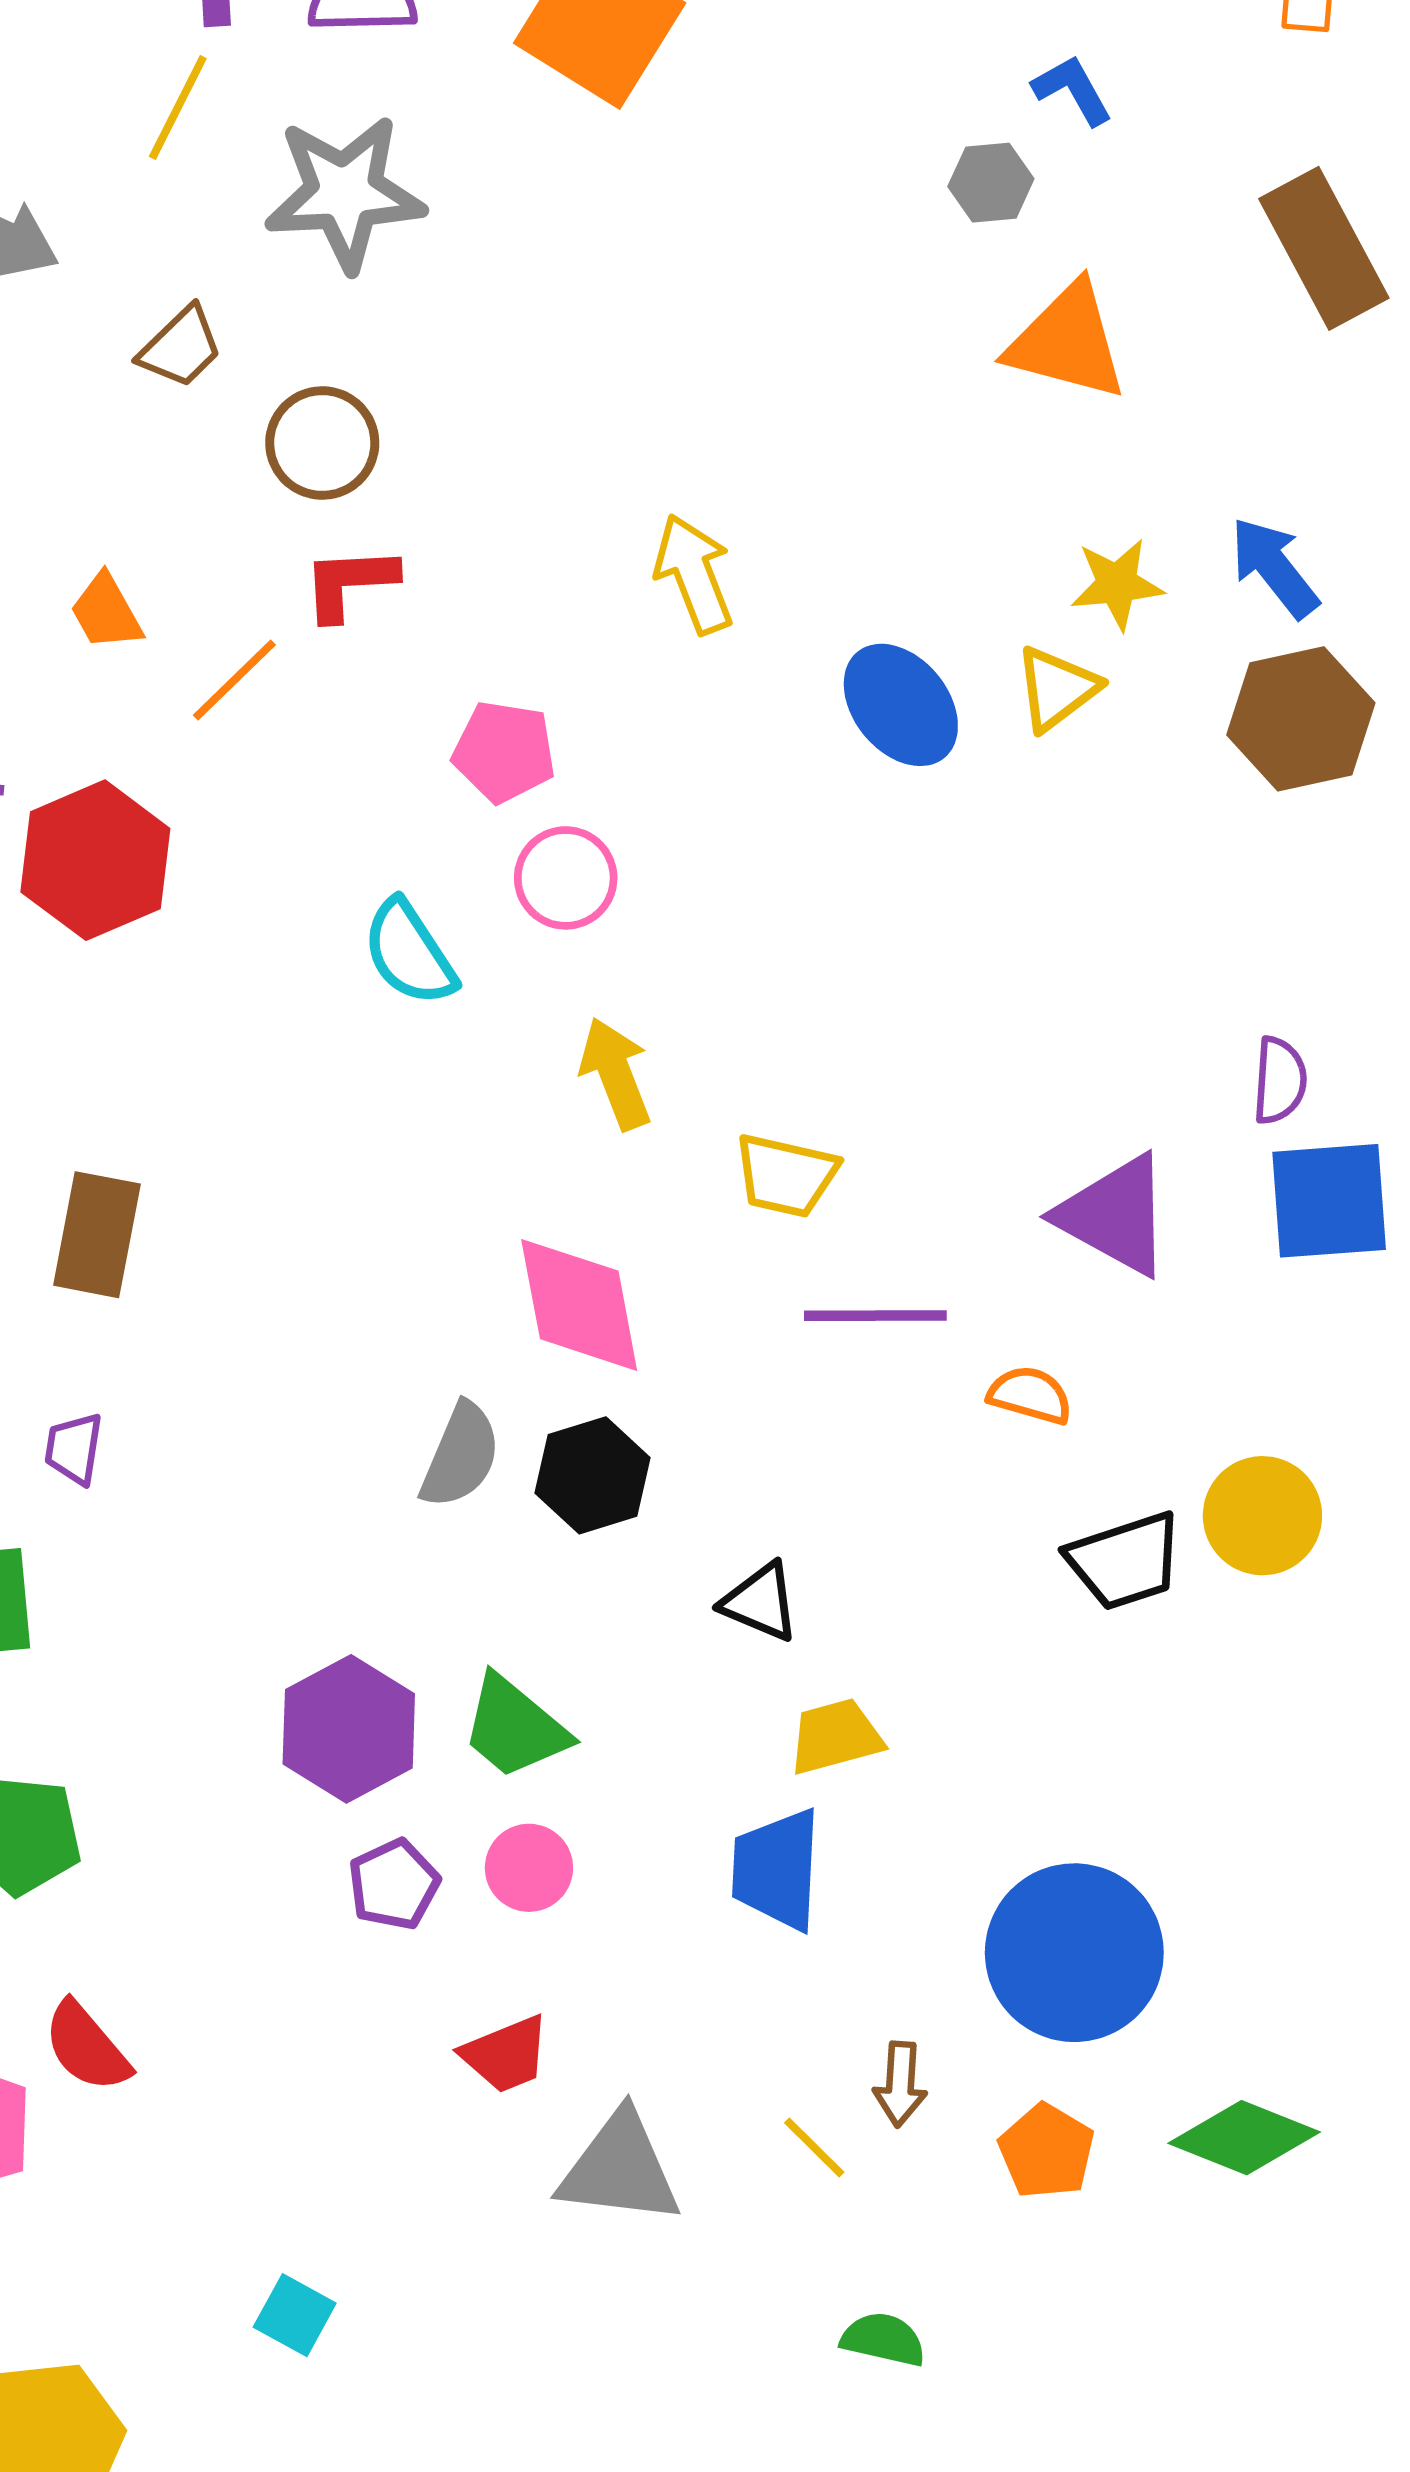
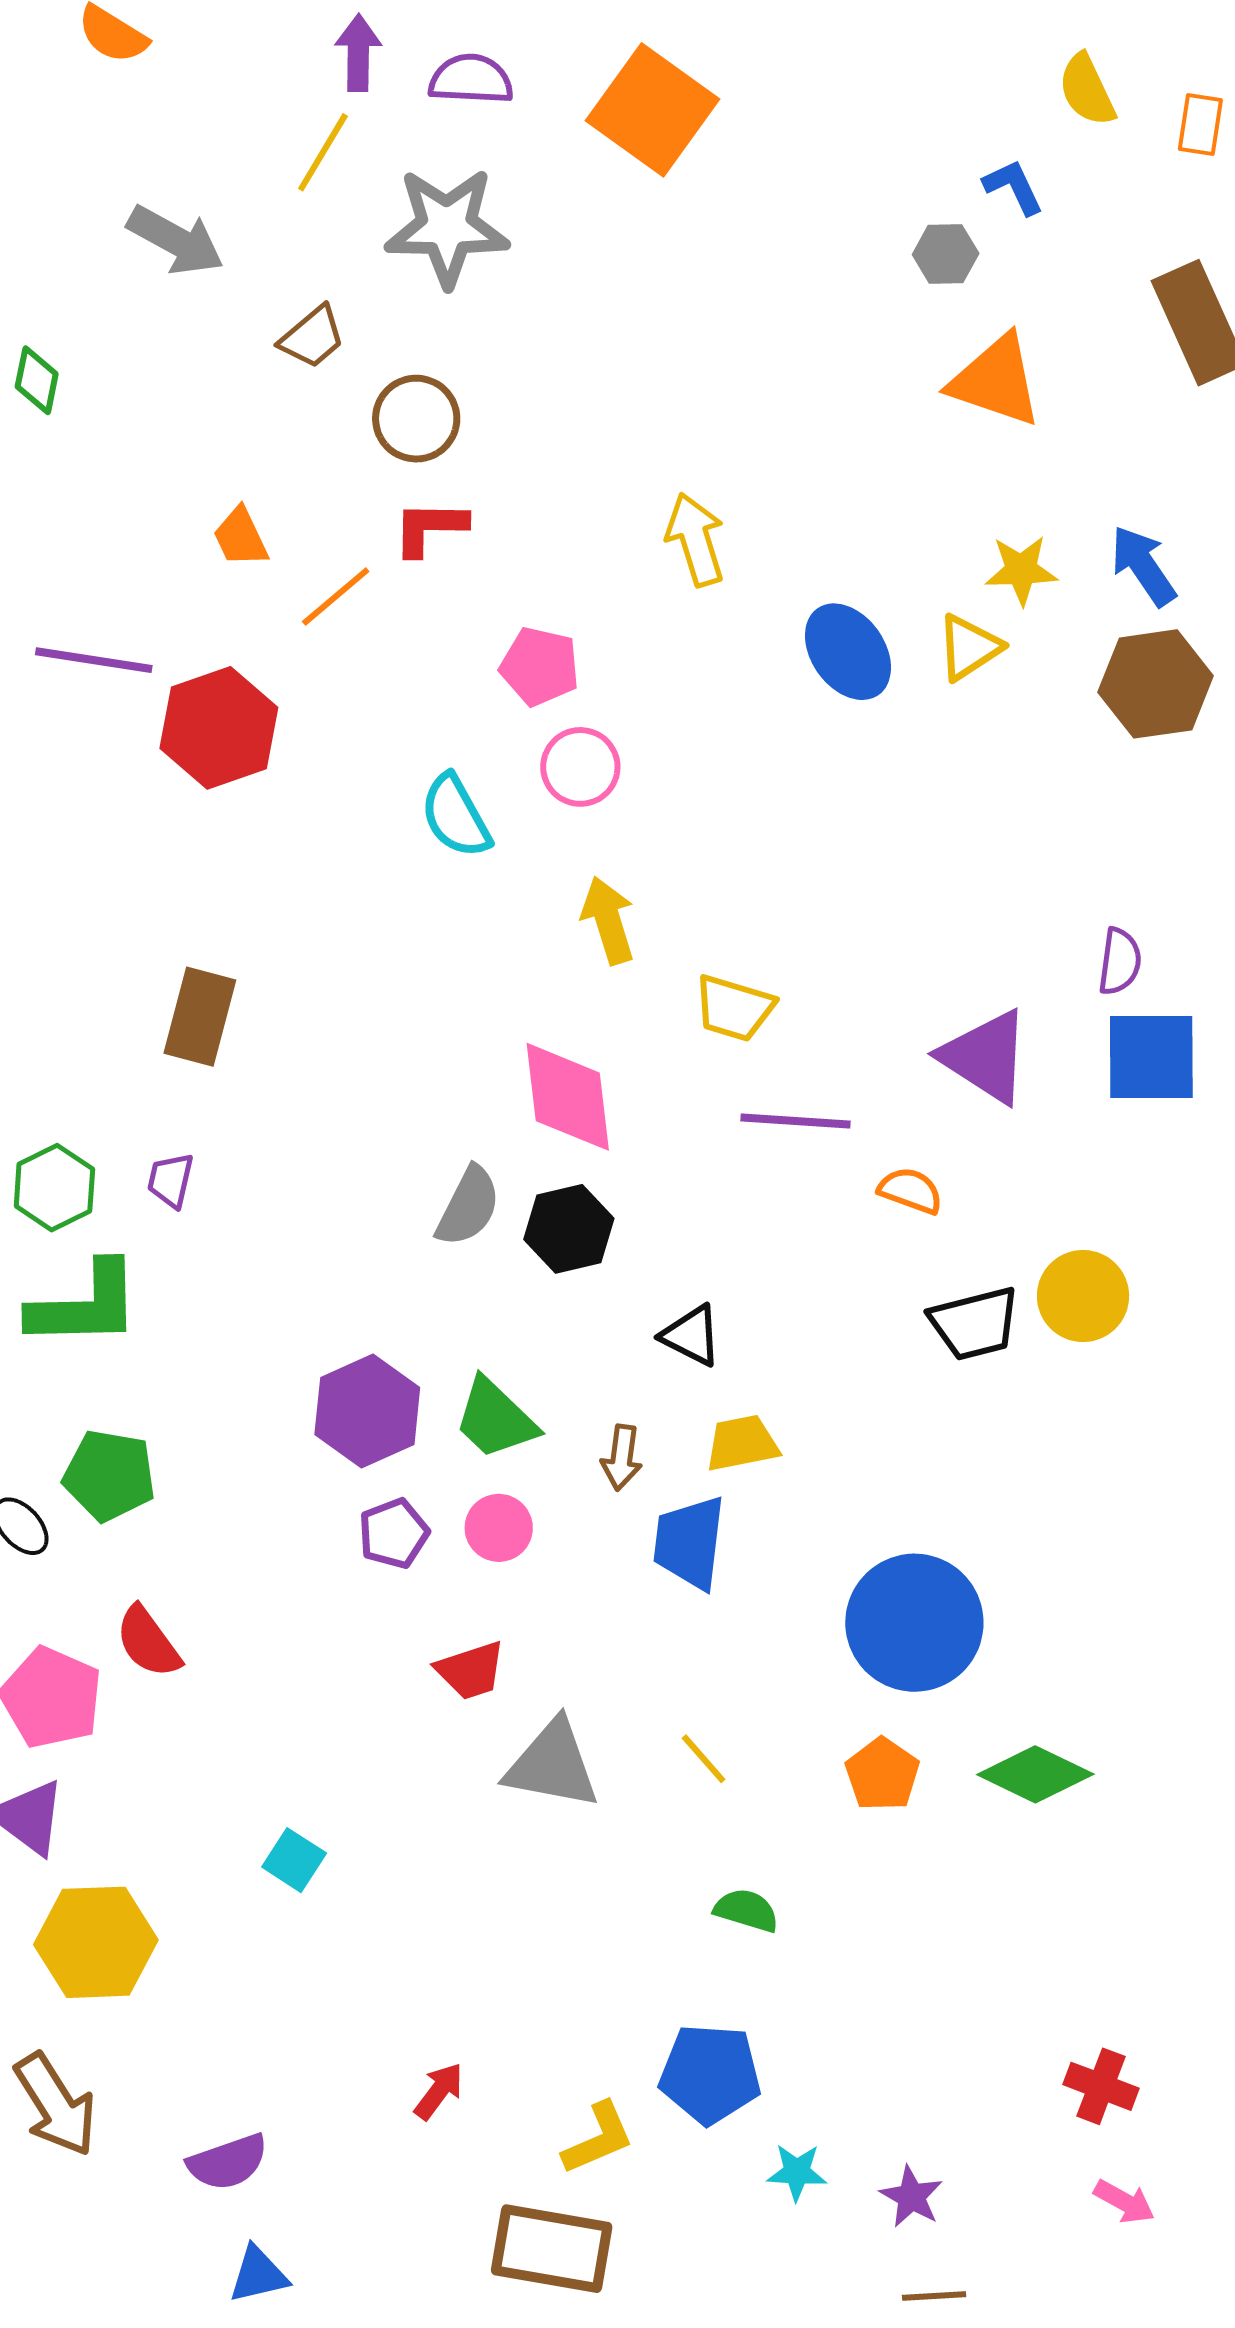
brown arrow: (900, 2084) -> (622, 1458), moved

